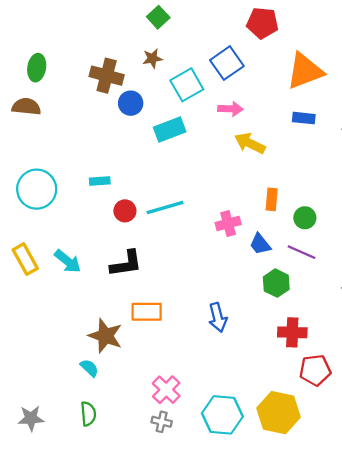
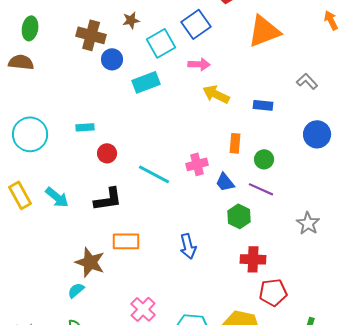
blue rectangle: (304, 118) -> (263, 105), moved
cyan line: (165, 207) -> (154, 174), moved, turned 44
cyan semicircle: (89, 368) -> (76, 290), turned -84

